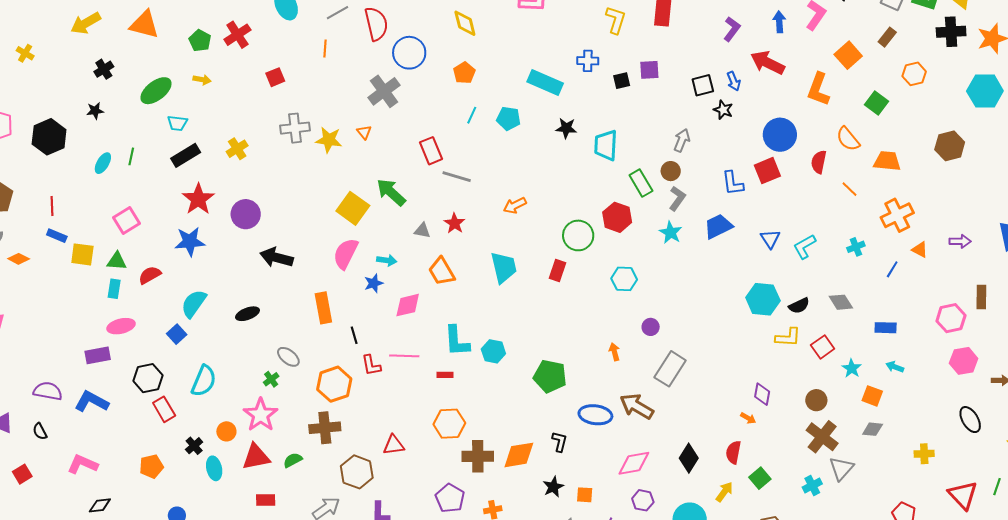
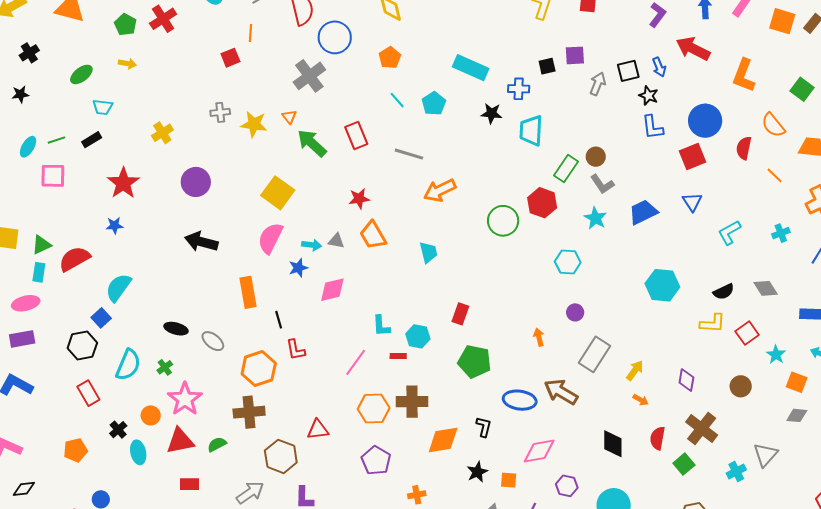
orange square: (848, 55) -> (782, 21), moved, turned -32
blue cross: (588, 61) -> (519, 89), moved
red square: (275, 77) -> (230, 58), moved
green ellipse: (156, 91) -> (81, 74), size x0.7
cyan line: (472, 115) -> (397, 100), turned -66
cyan pentagon: (509, 118) -> (434, 104), turned 30
gray cross: (295, 128) -> (220, 112), size x0.7
gray arrow: (682, 140) -> (598, 84), moved
black rectangle: (186, 155) -> (92, 140), moved, size x0.7
green line: (131, 156) -> (56, 140), turned 60
gray line: (457, 177) -> (409, 154), moved
green rectangle: (641, 183) -> (566, 168), turned 64
blue L-shape: (733, 183) -> (653, 127), moved
green arrow: (391, 192) -> (312, 143), moved
gray L-shape: (677, 198) -> (602, 184), turned 110
orange arrow: (515, 205) -> (440, 190), size x1.4
purple circle: (246, 214) -> (196, 182), moved
pink square: (126, 221) -> (53, 176), moved, turned 32
red star: (455, 223) -> (359, 199), moved, turned 30
gray triangle: (422, 231) -> (336, 241), moved
blue triangle: (770, 239) -> (692, 202), moved
blue star: (190, 242) -> (115, 225), size x0.6
green triangle: (117, 261) -> (41, 245), turned -30
cyan trapezoid: (504, 267) -> (428, 252), size x0.7
red rectangle: (558, 270) -> (460, 314), moved
orange trapezoid: (442, 271) -> (373, 235), moved
red semicircle: (150, 275) -> (74, 259), size x1.4
cyan hexagon: (624, 279) -> (568, 262), moved
cyan hexagon: (763, 299) -> (662, 285), moved
black ellipse: (247, 314) -> (176, 329), moved, turned 35
pink ellipse: (121, 326) -> (26, 303), moved
cyan L-shape: (457, 341) -> (381, 326), size x0.7
pink line: (404, 356) -> (356, 362), moved, turned -56
red rectangle: (445, 375) -> (398, 356), moved
black hexagon: (148, 378) -> (82, 345), moved
green cross: (271, 379) -> (165, 367), moved
orange arrow: (748, 418) -> (641, 400), moved
brown cross: (822, 437) -> (702, 429), moved
brown cross: (478, 456) -> (412, 402), moved
black diamond: (689, 458) -> (613, 444), turned -32
pink diamond: (634, 463) -> (539, 451), moved
yellow arrow: (724, 492) -> (635, 370), moved
purple pentagon: (450, 498) -> (376, 461), moved

